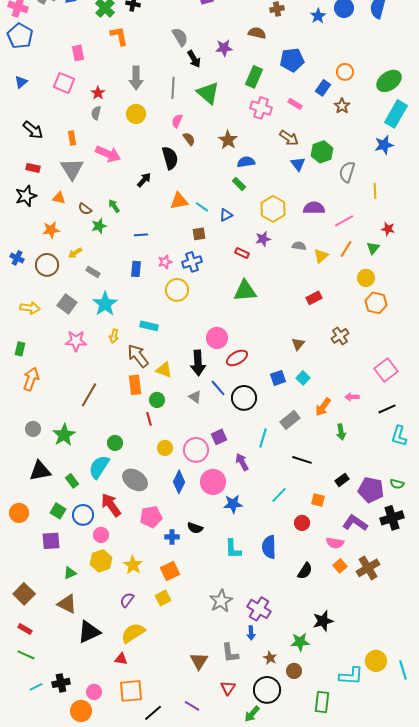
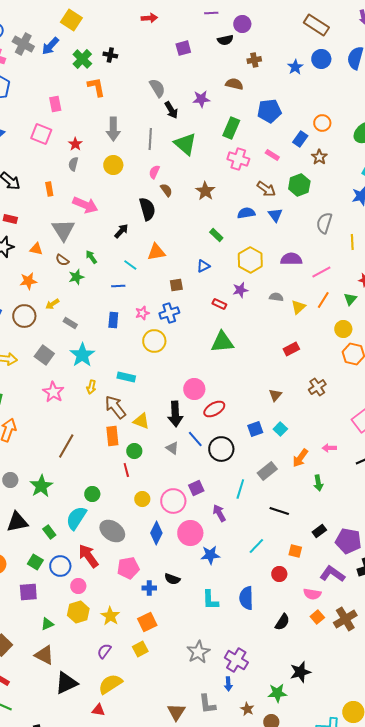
green hexagon: (322, 152) -> (299, 185), moved
blue semicircle: (246, 162) -> (246, 213), moved
gray triangle: (72, 169) -> (63, 230), moved
cyan line: (202, 207) -> (130, 265), moved
pink star: (76, 341) -> (53, 392), turned 30

